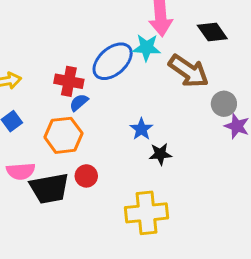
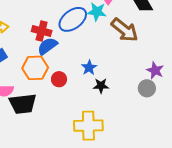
blue semicircle: (79, 102) -> (47, 46), size x1.5
gray circle: (224, 104) -> (147, 88), moved
red circle: (86, 176) -> (59, 79), moved

